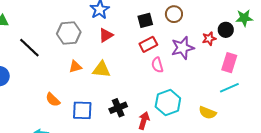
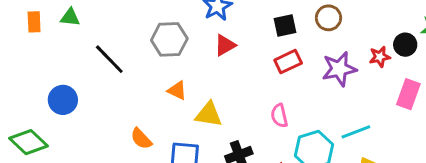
pink semicircle: (157, 65) -> (279, 116), moved
orange triangle: (75, 67) -> (177, 90), turned 40
yellow triangle: (101, 69) -> (209, 114), moved
cyan line: (229, 88) -> (356, 132), moved

